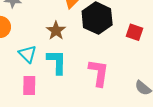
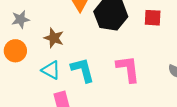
brown star: (56, 31) -> (54, 38), moved

